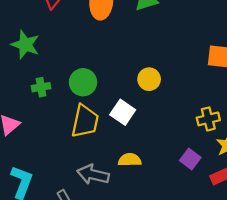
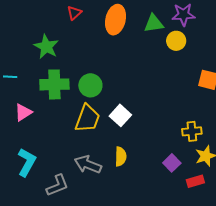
yellow circle: (149, 79) -> (176, 41), moved
green cross: (41, 87) -> (54, 84), size x1.8
yellow semicircle: (130, 160) -> (121, 156), turned 84

